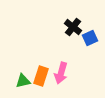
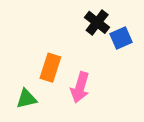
orange rectangle: (41, 76) -> (50, 68), moved

